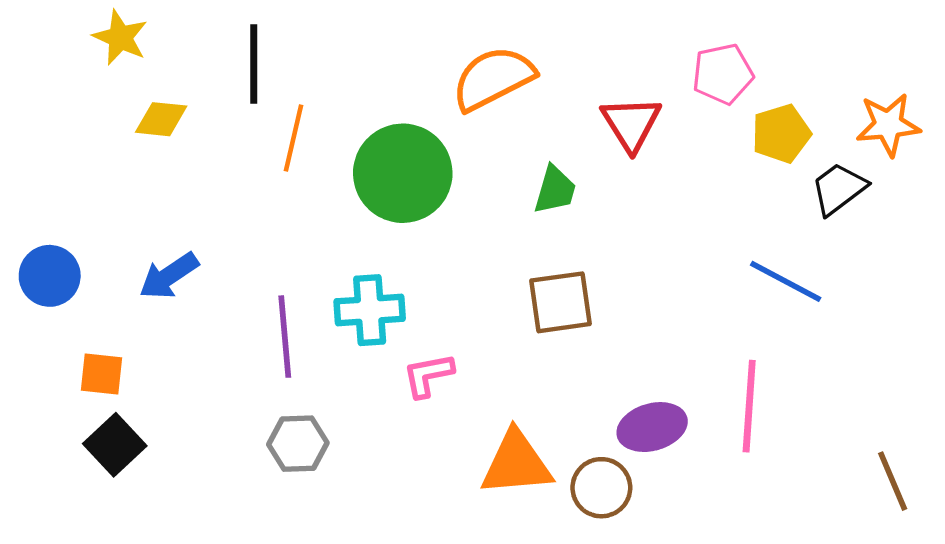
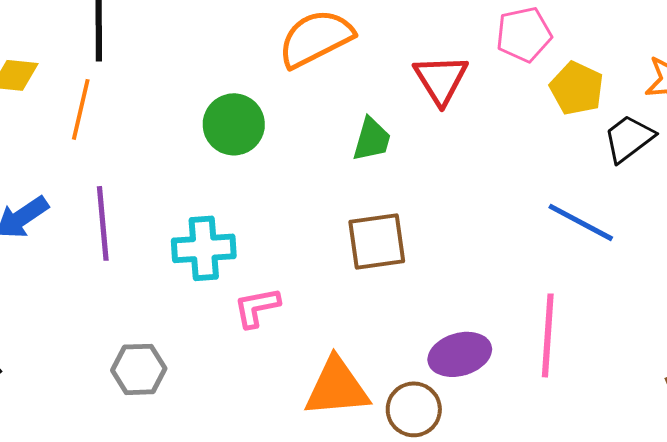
yellow pentagon: (781, 134) -> (577, 88), turned -30
orange line: (294, 138) -> (81, 109), moved
green circle: (403, 173) -> (234, 124), size x0.7
purple line: (285, 337) -> (103, 223), moved

